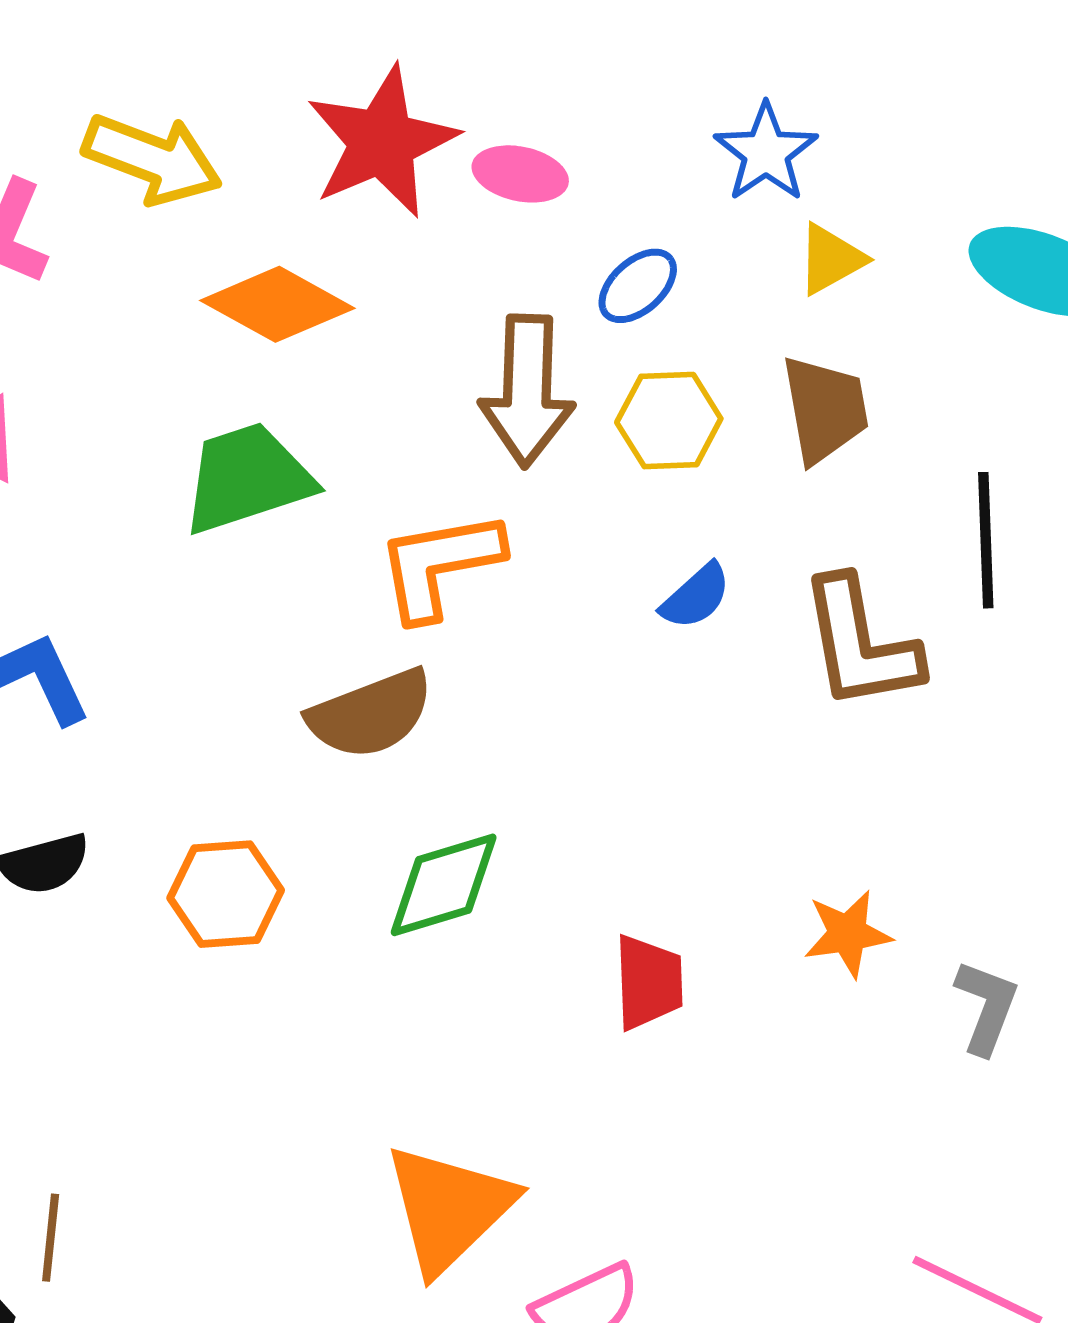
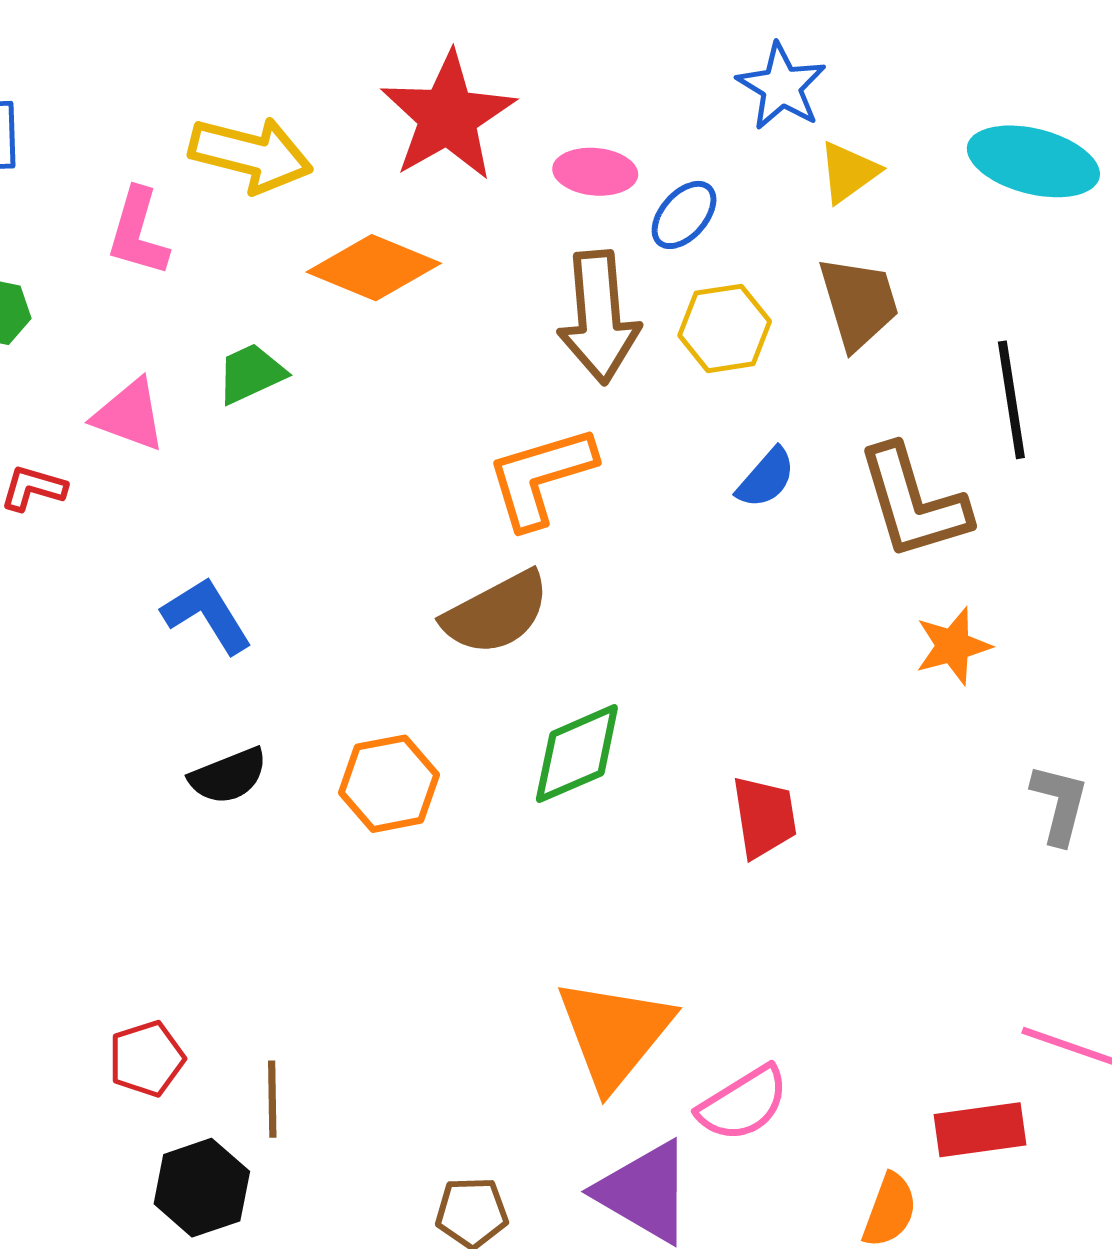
pink ellipse: (520, 174) -> (595, 172), moved
green trapezoid: (247, 478) -> (251, 374), moved, size x0.6
orange star: (848, 934) -> (953, 646), moved

